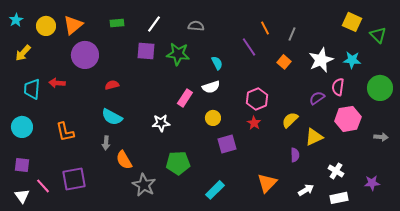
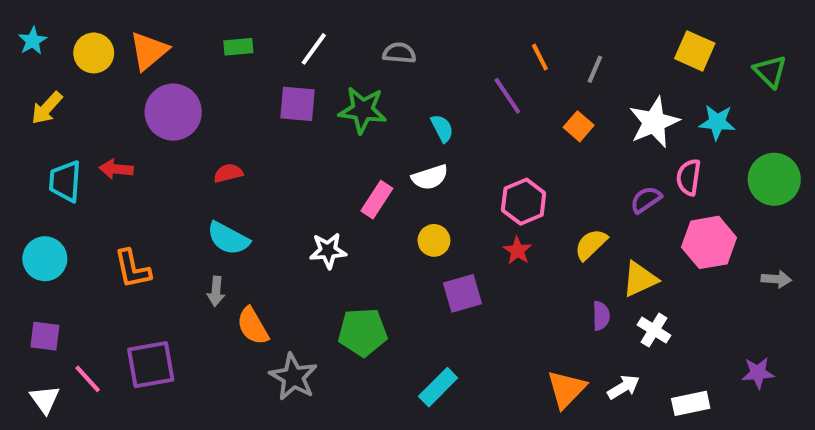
yellow square: (352, 22) -> (695, 51), moved
white cross: (336, 171) -> (654, 330), moved
orange triangle: (267, 183) -> (566, 389), moved

